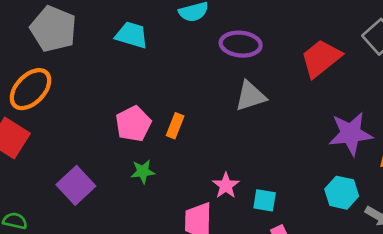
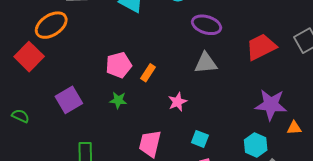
pink star: (226, 186) -> (178, 102), moved

